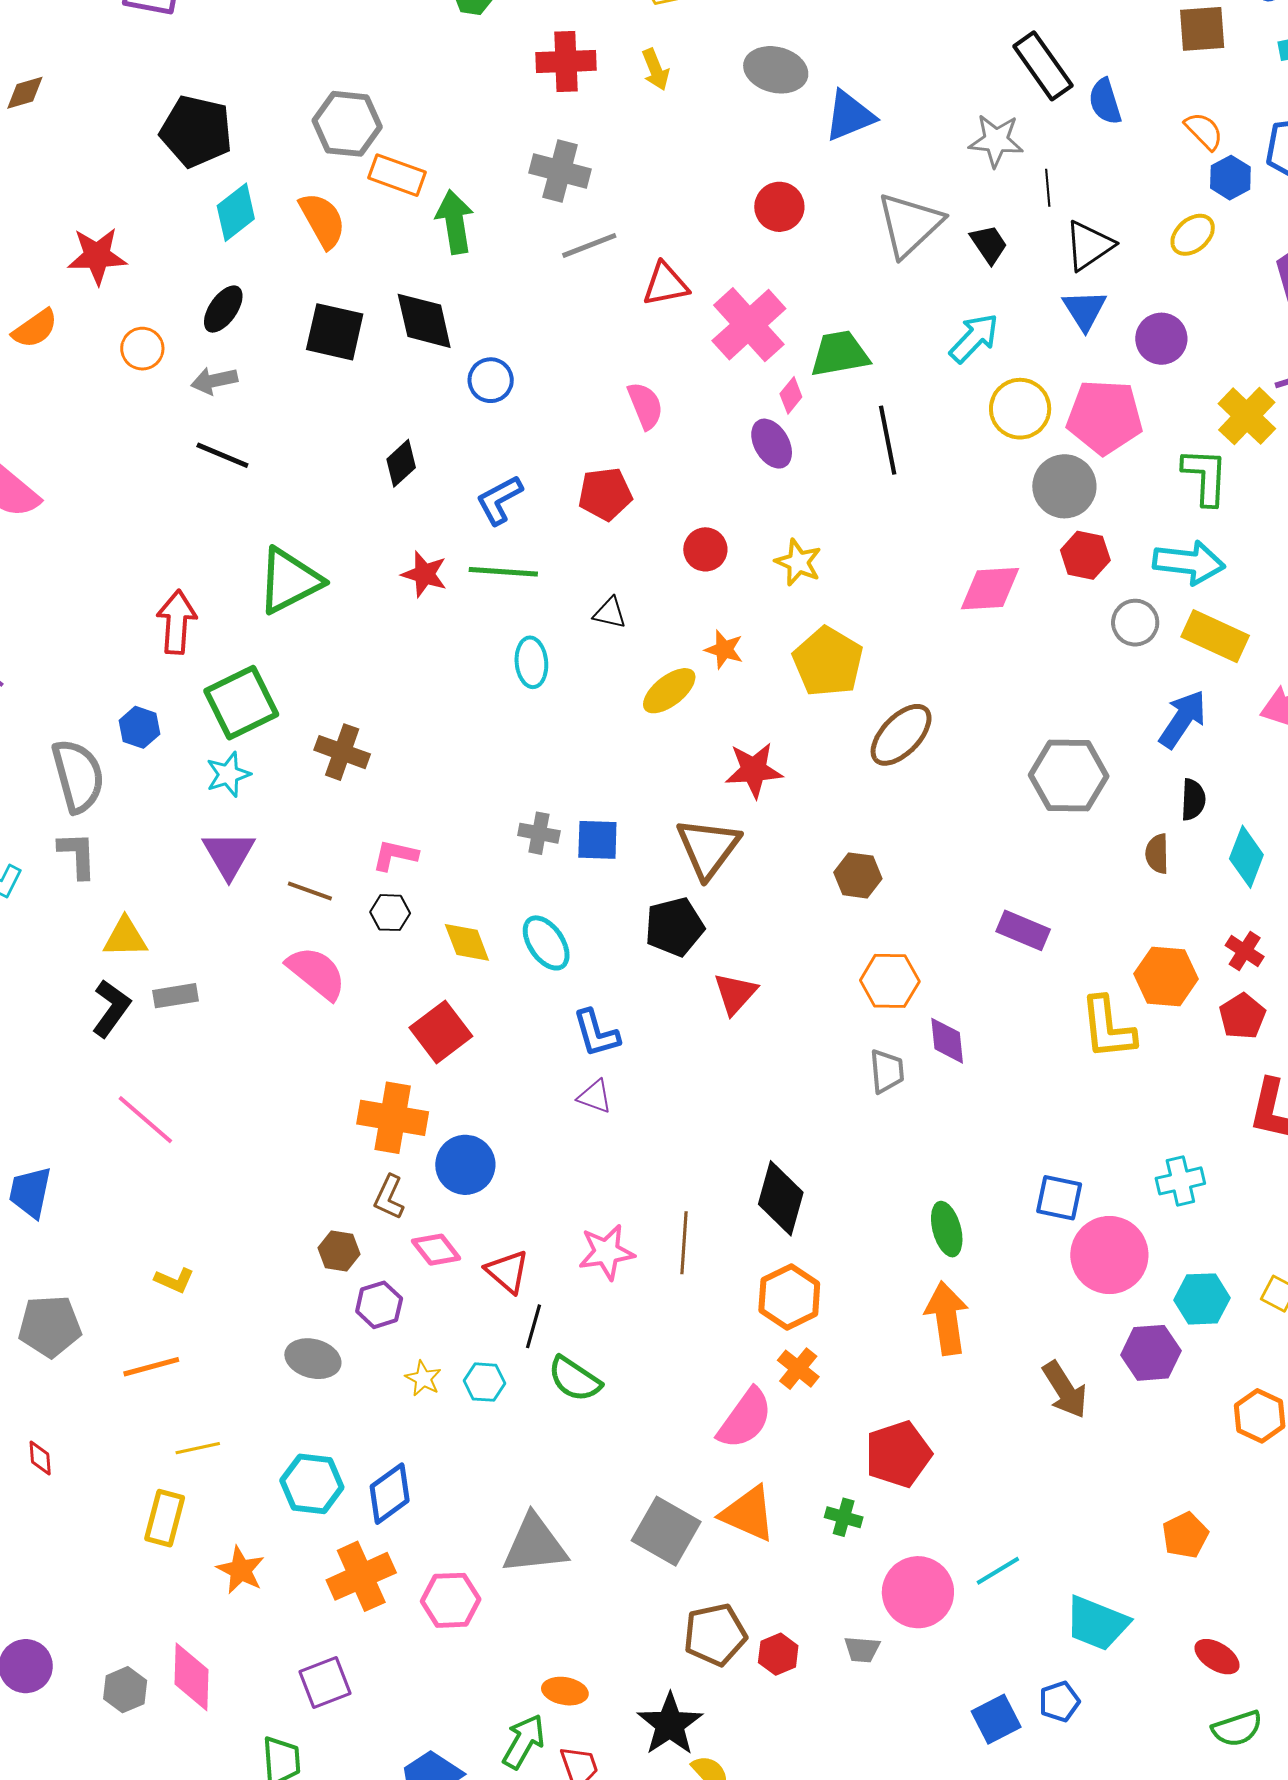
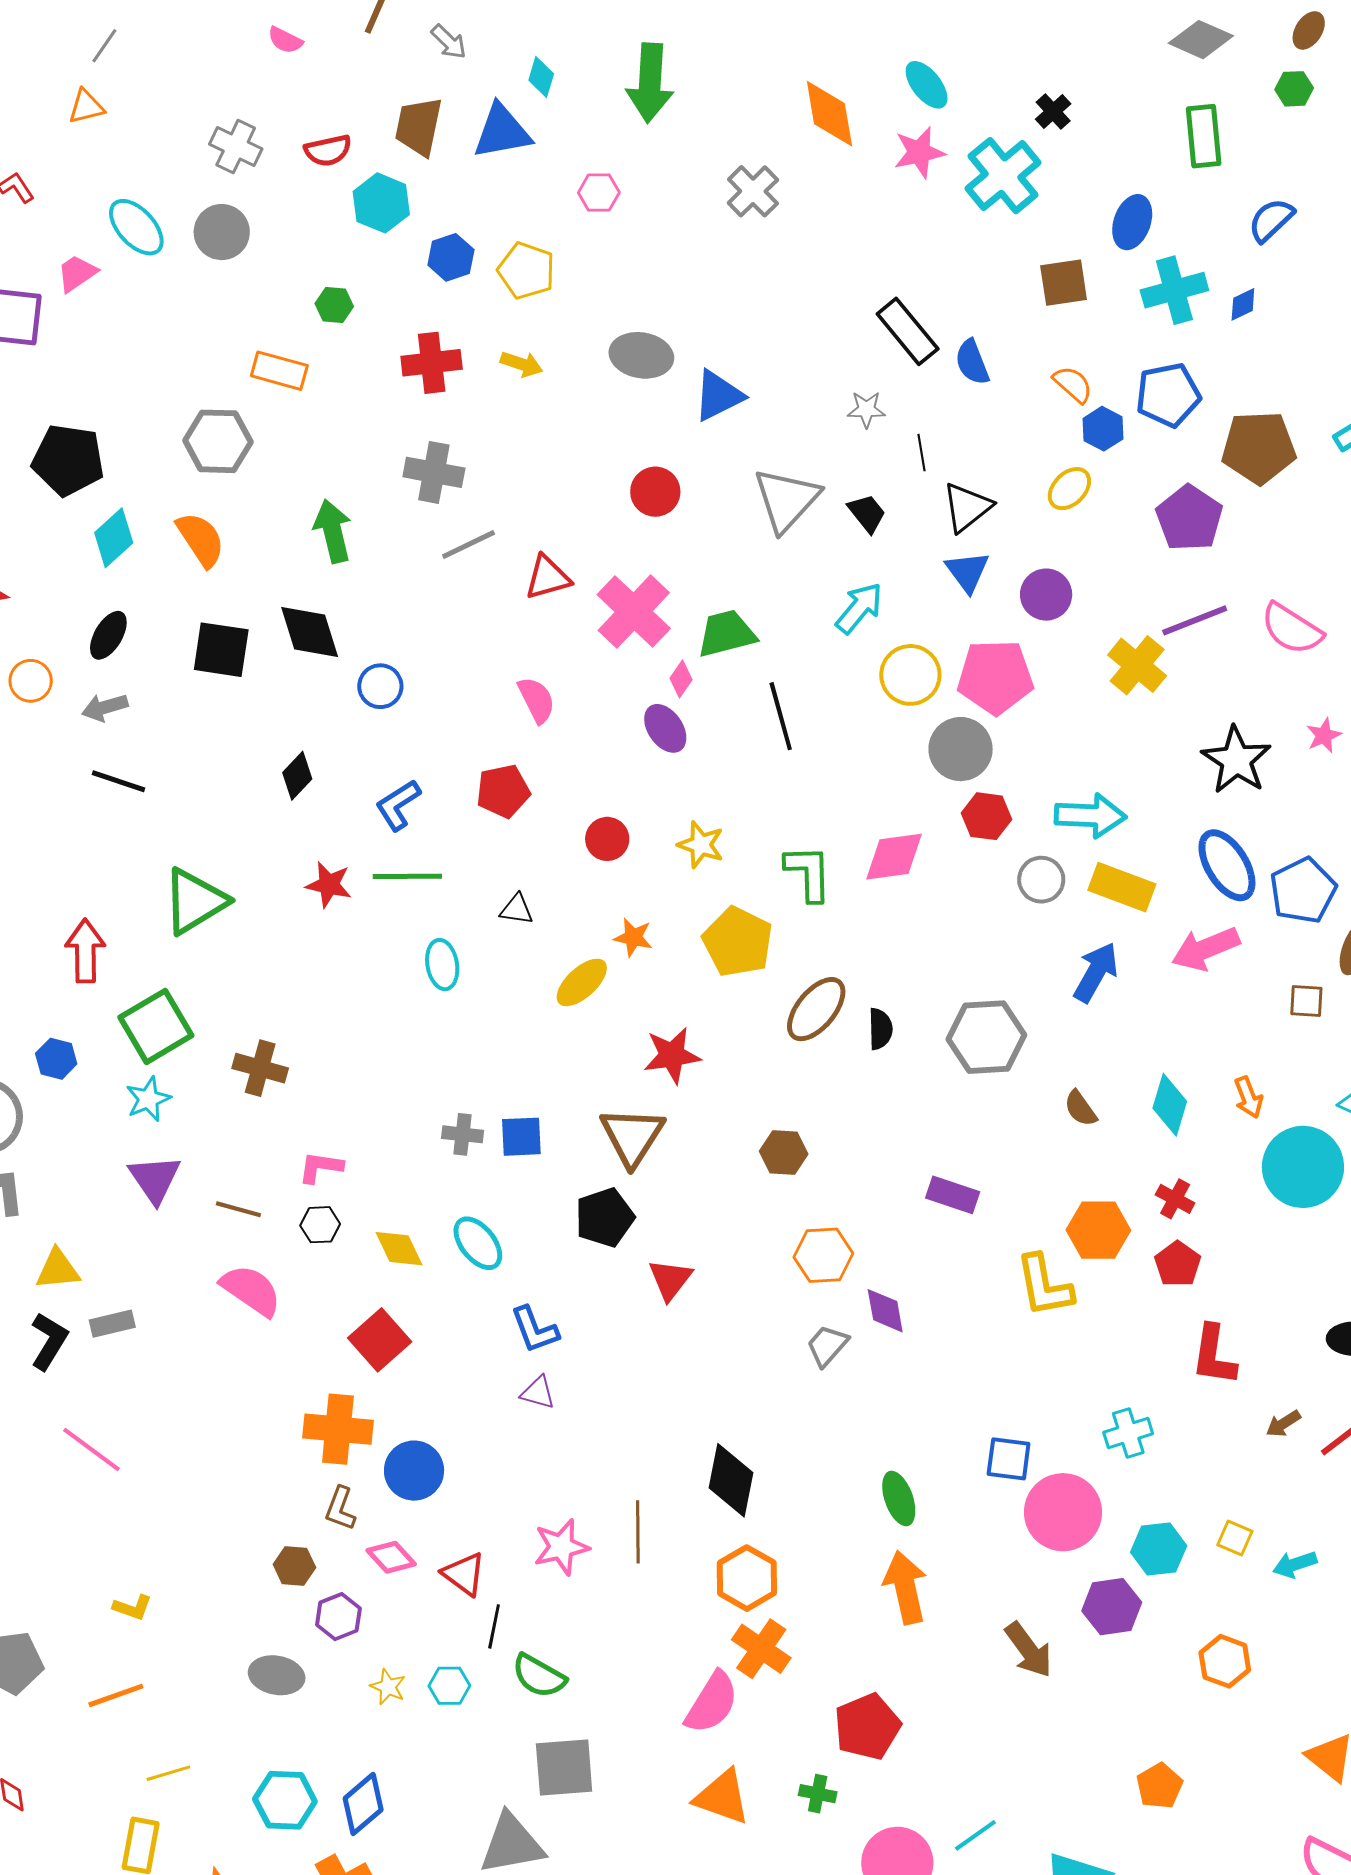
yellow arrow: (656, 69) -> (522, 364), turned -45
gray star: (996, 141) -> (866, 409), size x0.7
orange rectangle: (397, 175) -> (279, 371), moved
green L-shape: (1205, 476) -> (808, 873), moved
black semicircle: (1193, 800) -> (880, 1029), moved
brown semicircle: (1157, 854) -> (1080, 1108), turned -30
gray trapezoid: (887, 1071) -> (827, 1346), turned -129
orange cross: (798, 1369) -> (761, 1649), size x1.4
gray square: (666, 1531) -> (564, 1767), moved, turned -30

